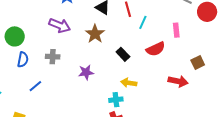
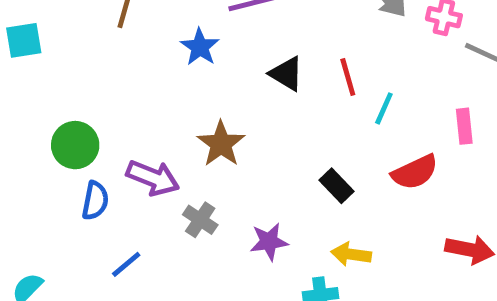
purple arrow: (60, 25) -> (153, 178), moved
brown star: (95, 34) -> (221, 144), moved
gray cross: (53, 57) -> (200, 220), moved, turned 32
purple star: (86, 72) -> (269, 242), moved

